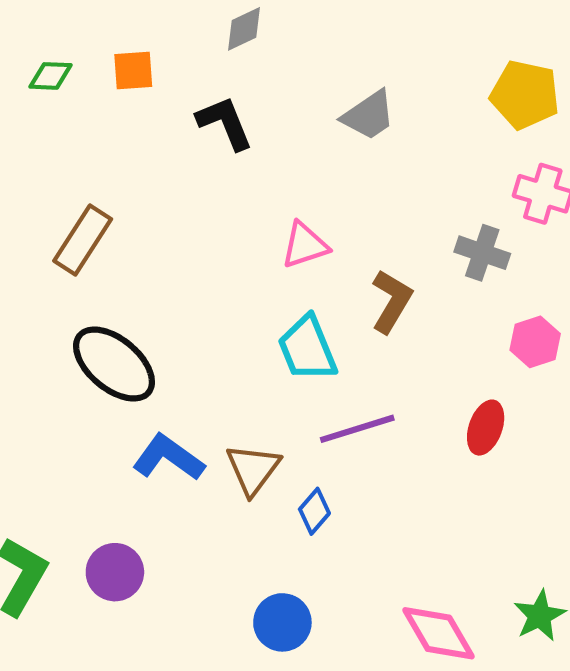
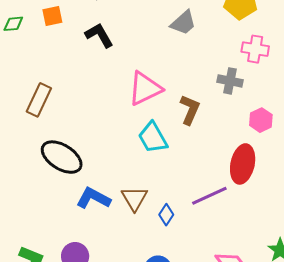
gray trapezoid: (369, 115) -> (183, 23), moved
pink triangle: (305, 245) -> (145, 88), size x1.5
red ellipse: (486, 428) -> (243, 164), size x1.5
purple line: (357, 429) -> (209, 196), moved

